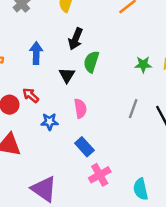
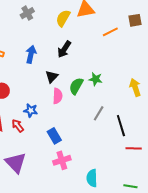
green semicircle: (91, 62) -> (76, 86), moved
green star: (143, 64) -> (96, 79), moved
red arrow: (31, 95) -> (18, 126), moved
pink semicircle: (80, 108) -> (58, 96), moved

